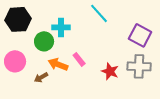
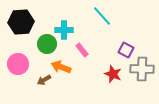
purple square: (140, 35) -> (126, 50), moved, size x0.7
pink rectangle: (79, 59) -> (82, 50), moved

